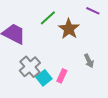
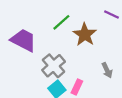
gray cross: (30, 67) -> (54, 66), moved

